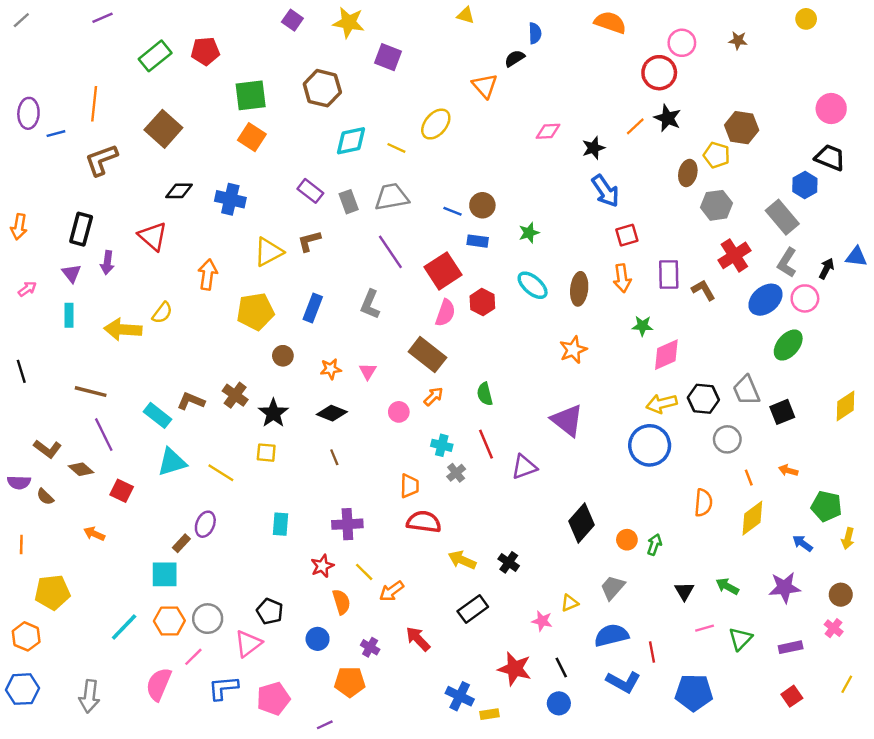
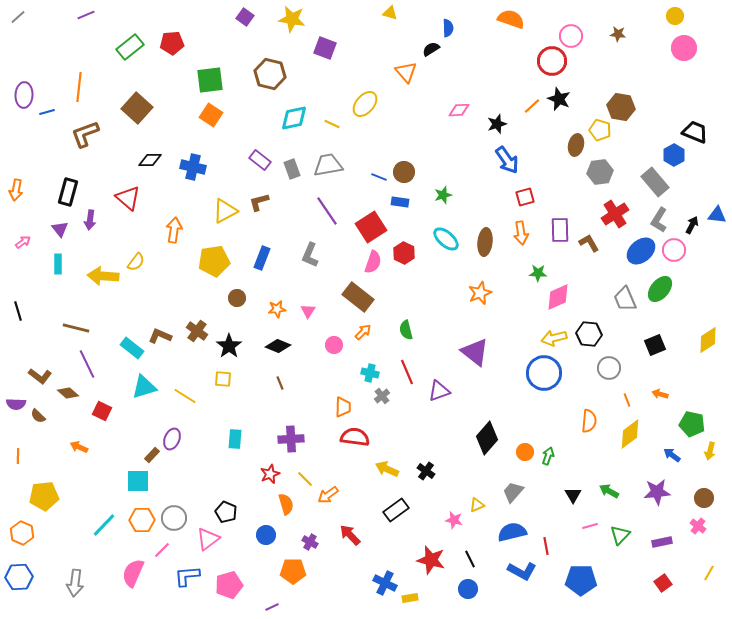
pink circle: (831, 109) -> (684, 48), moved
gray trapezoid: (746, 390) -> (625, 299), moved

